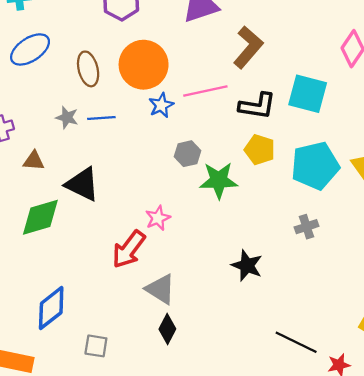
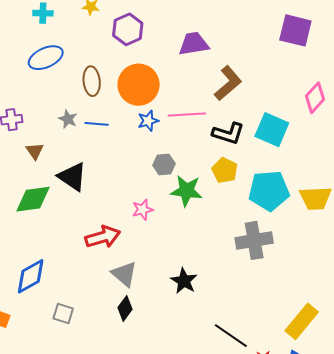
brown triangle: (34, 161) -> (35, 151), turned 42
pink star: (158, 218) -> (143, 210), moved
gray cross: (307, 227) -> (254, 240), size x1.8
red arrow: (129, 249) -> (103, 237), turned -152
black star: (247, 265) -> (184, 281), moved

